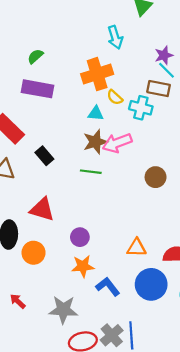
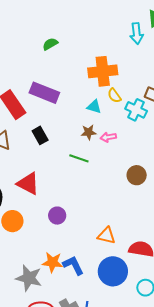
cyan arrow: (115, 37) -> (137, 34), moved
purple rectangle: (38, 89) -> (44, 93), moved
brown star: (95, 142) -> (89, 132), size x0.7
pink arrow: (117, 143) -> (108, 137), size x0.6
orange star: (83, 266) -> (52, 262), moved

